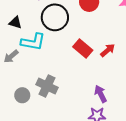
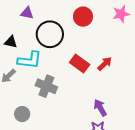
gray cross: (47, 86) -> (46, 86), moved

